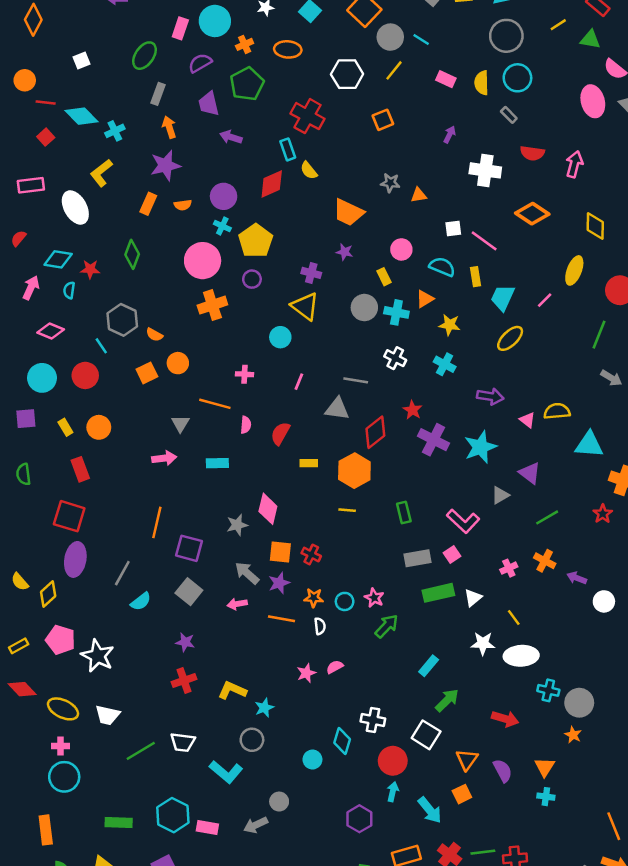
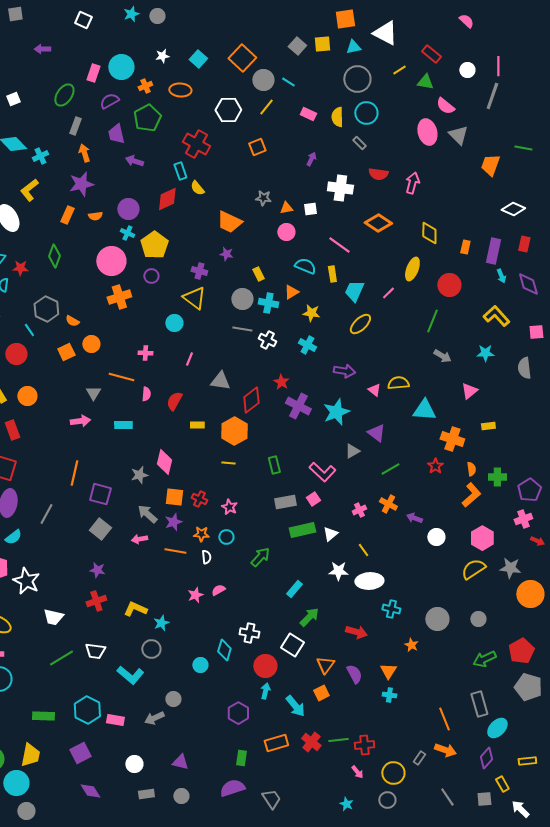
white square: (453, 228) -> (310, 209), moved
pink circle: (401, 249) -> (286, 232), moved
gray line: (356, 380) -> (242, 329), moved
pink star: (374, 598) -> (229, 507), moved
cyan semicircle: (141, 601) -> (13, 537), moved
gray circle: (579, 703) -> (437, 619), moved
white trapezoid: (107, 715) -> (53, 617), moved

